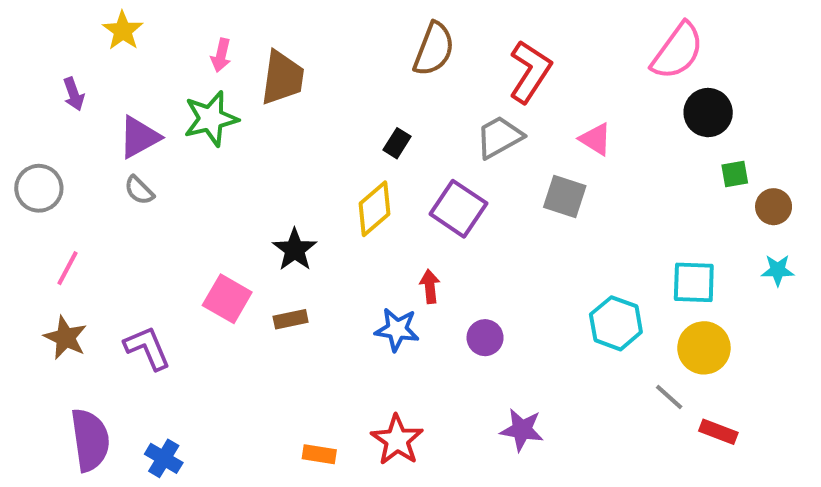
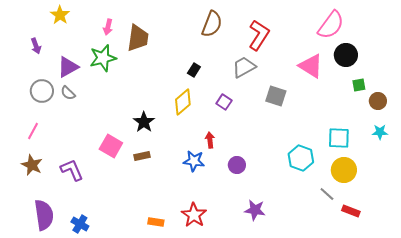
pink triangle: (596, 139) -> (311, 66), moved, size x1.5
gray circle: (39, 188) -> (42, 91), moved
purple square: (458, 209) -> (224, 102), size x0.6

